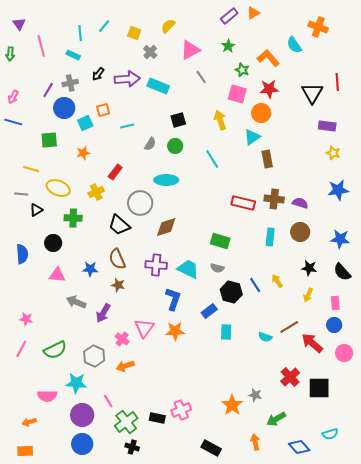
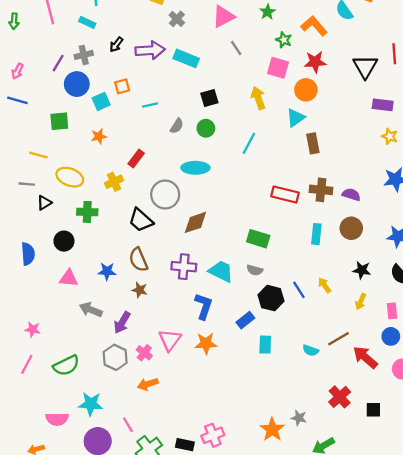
cyan line: (212, 159) -> (249, 143), turned 60
gray hexagon: (94, 356) -> (115, 357), moved
black square: (319, 388) -> (373, 410), size x0.6

